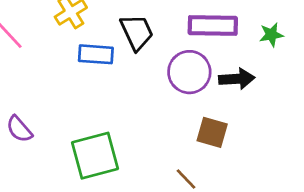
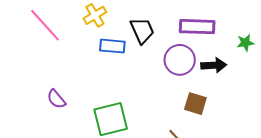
green star: (271, 35) -> (245, 43), moved

